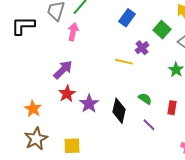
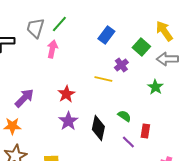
purple arrow: (63, 70) -> (24, 98), moved
red star: (67, 94) -> (66, 94), moved
red rectangle: (172, 108) -> (145, 131), moved
orange star: (33, 109) -> (12, 126), turned -30

